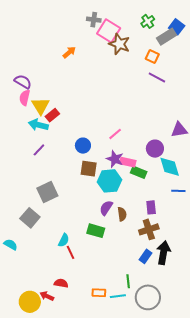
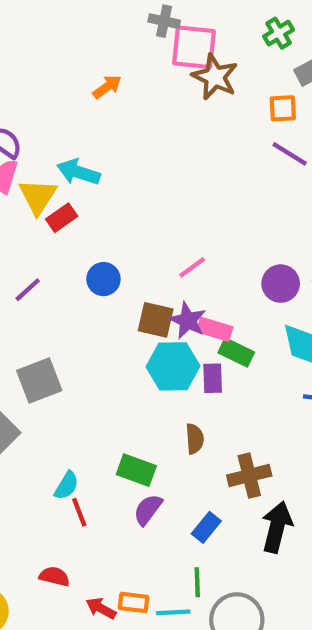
pink square: (109, 31) -> (194, 47), turned -30
orange square: (152, 56) -> (283, 108), turned -32
cyan arrow: (38, 125) -> (78, 172), moved
blue circle: (83, 146) -> (103, 279), moved
purple circle: (155, 149) -> (281, 284), moved
brown square: (89, 169) -> (156, 320), moved
purple rectangle: (151, 207) -> (213, 378), moved
purple semicircle: (106, 208) -> (148, 510), moved
blue rectangle: (145, 256) -> (206, 527), moved
red arrow: (47, 296) -> (101, 608), moved

